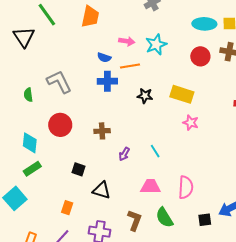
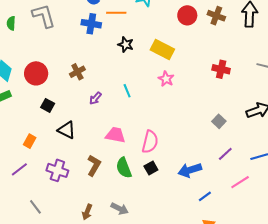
red circle: (60, 125) -> (36, 73), moved
brown cross: (102, 131) -> (77, 72), turned -35
cyan line: (155, 151) -> (127, 91), moved
black square: (205, 220) -> (151, 168), moved, turned -32

